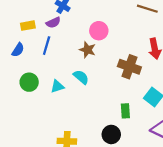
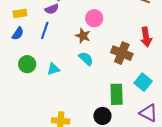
yellow rectangle: (28, 26) -> (20, 13), moved
cyan semicircle: (81, 77) -> (86, 59), moved
green rectangle: (125, 111) -> (117, 94), size x1.5

